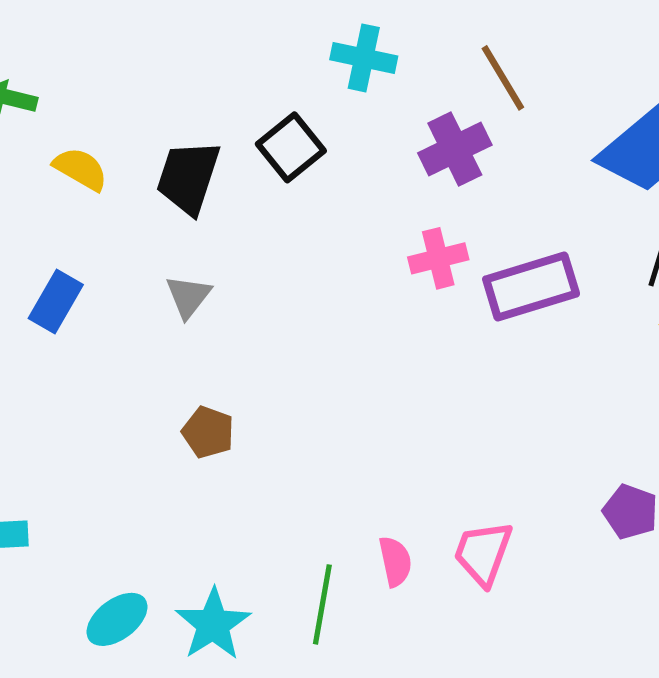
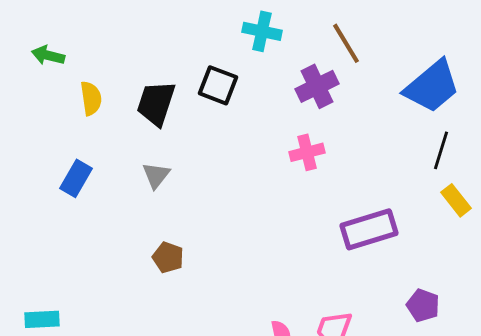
black square: (291, 147) -> (218, 85), turned -30
yellow semicircle: (81, 169) -> (91, 98), turned 52
purple rectangle: (531, 287) -> (369, 229), moved

